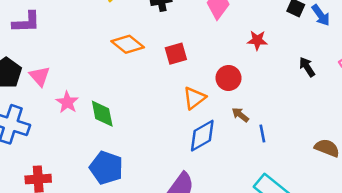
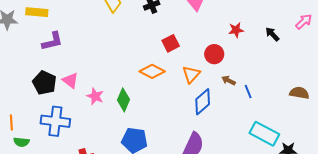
red star: (257, 40) -> (236, 30), moved
orange diamond: (128, 44) -> (152, 71), moved
green diamond: (102, 114) -> (123, 100), turned 45

